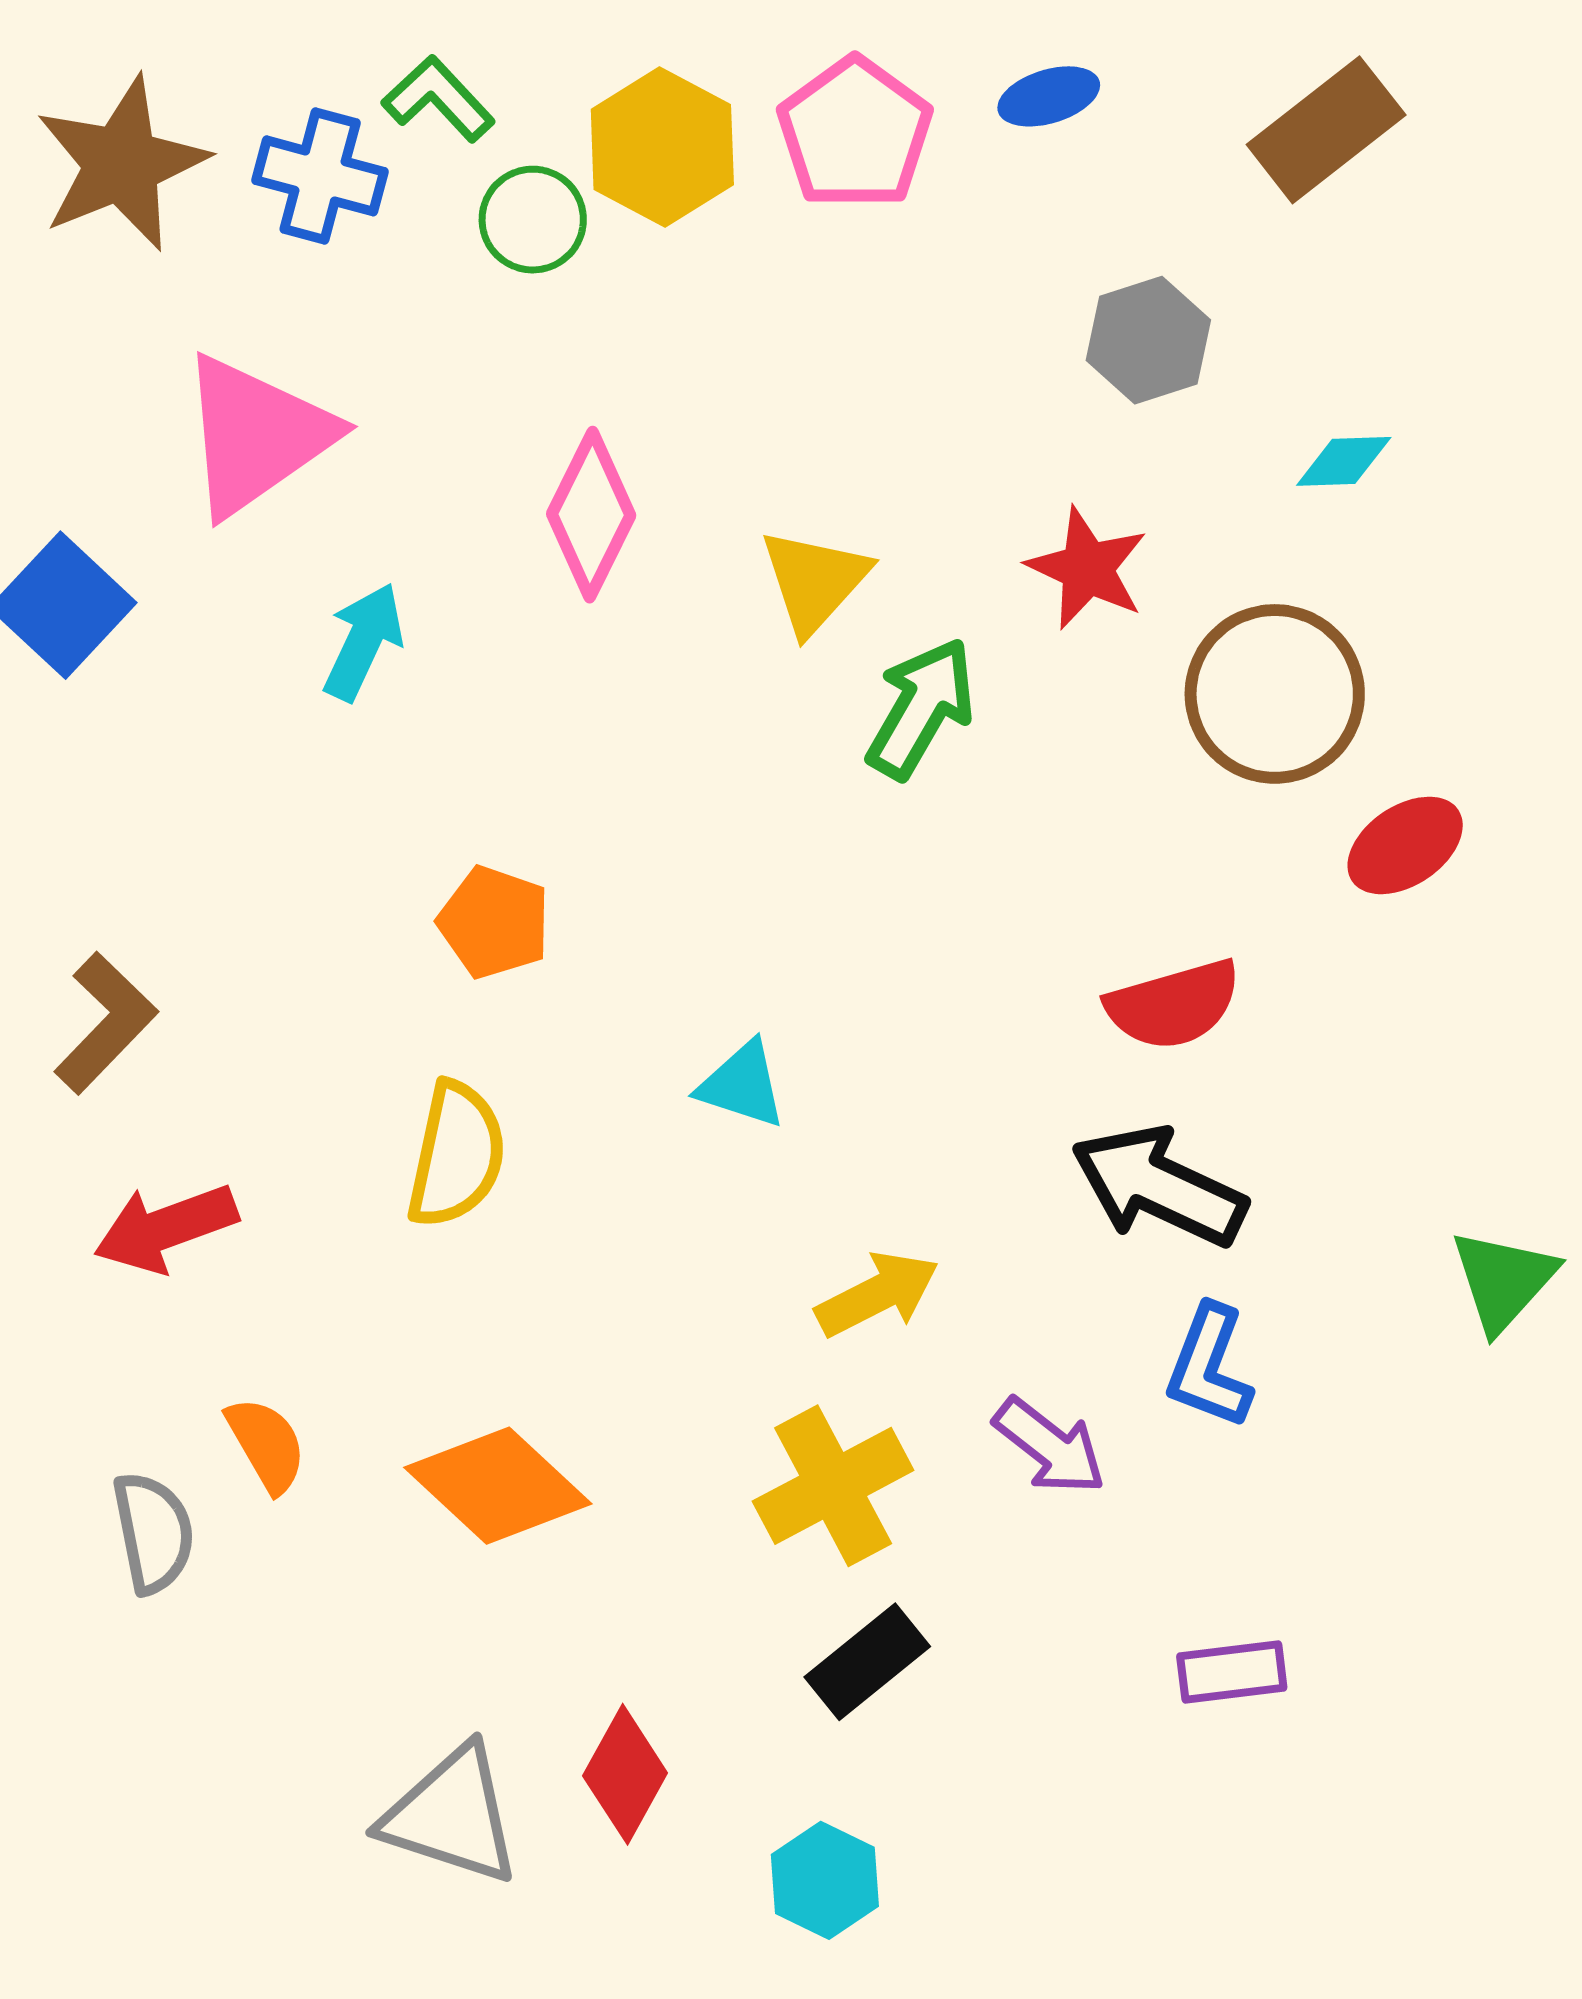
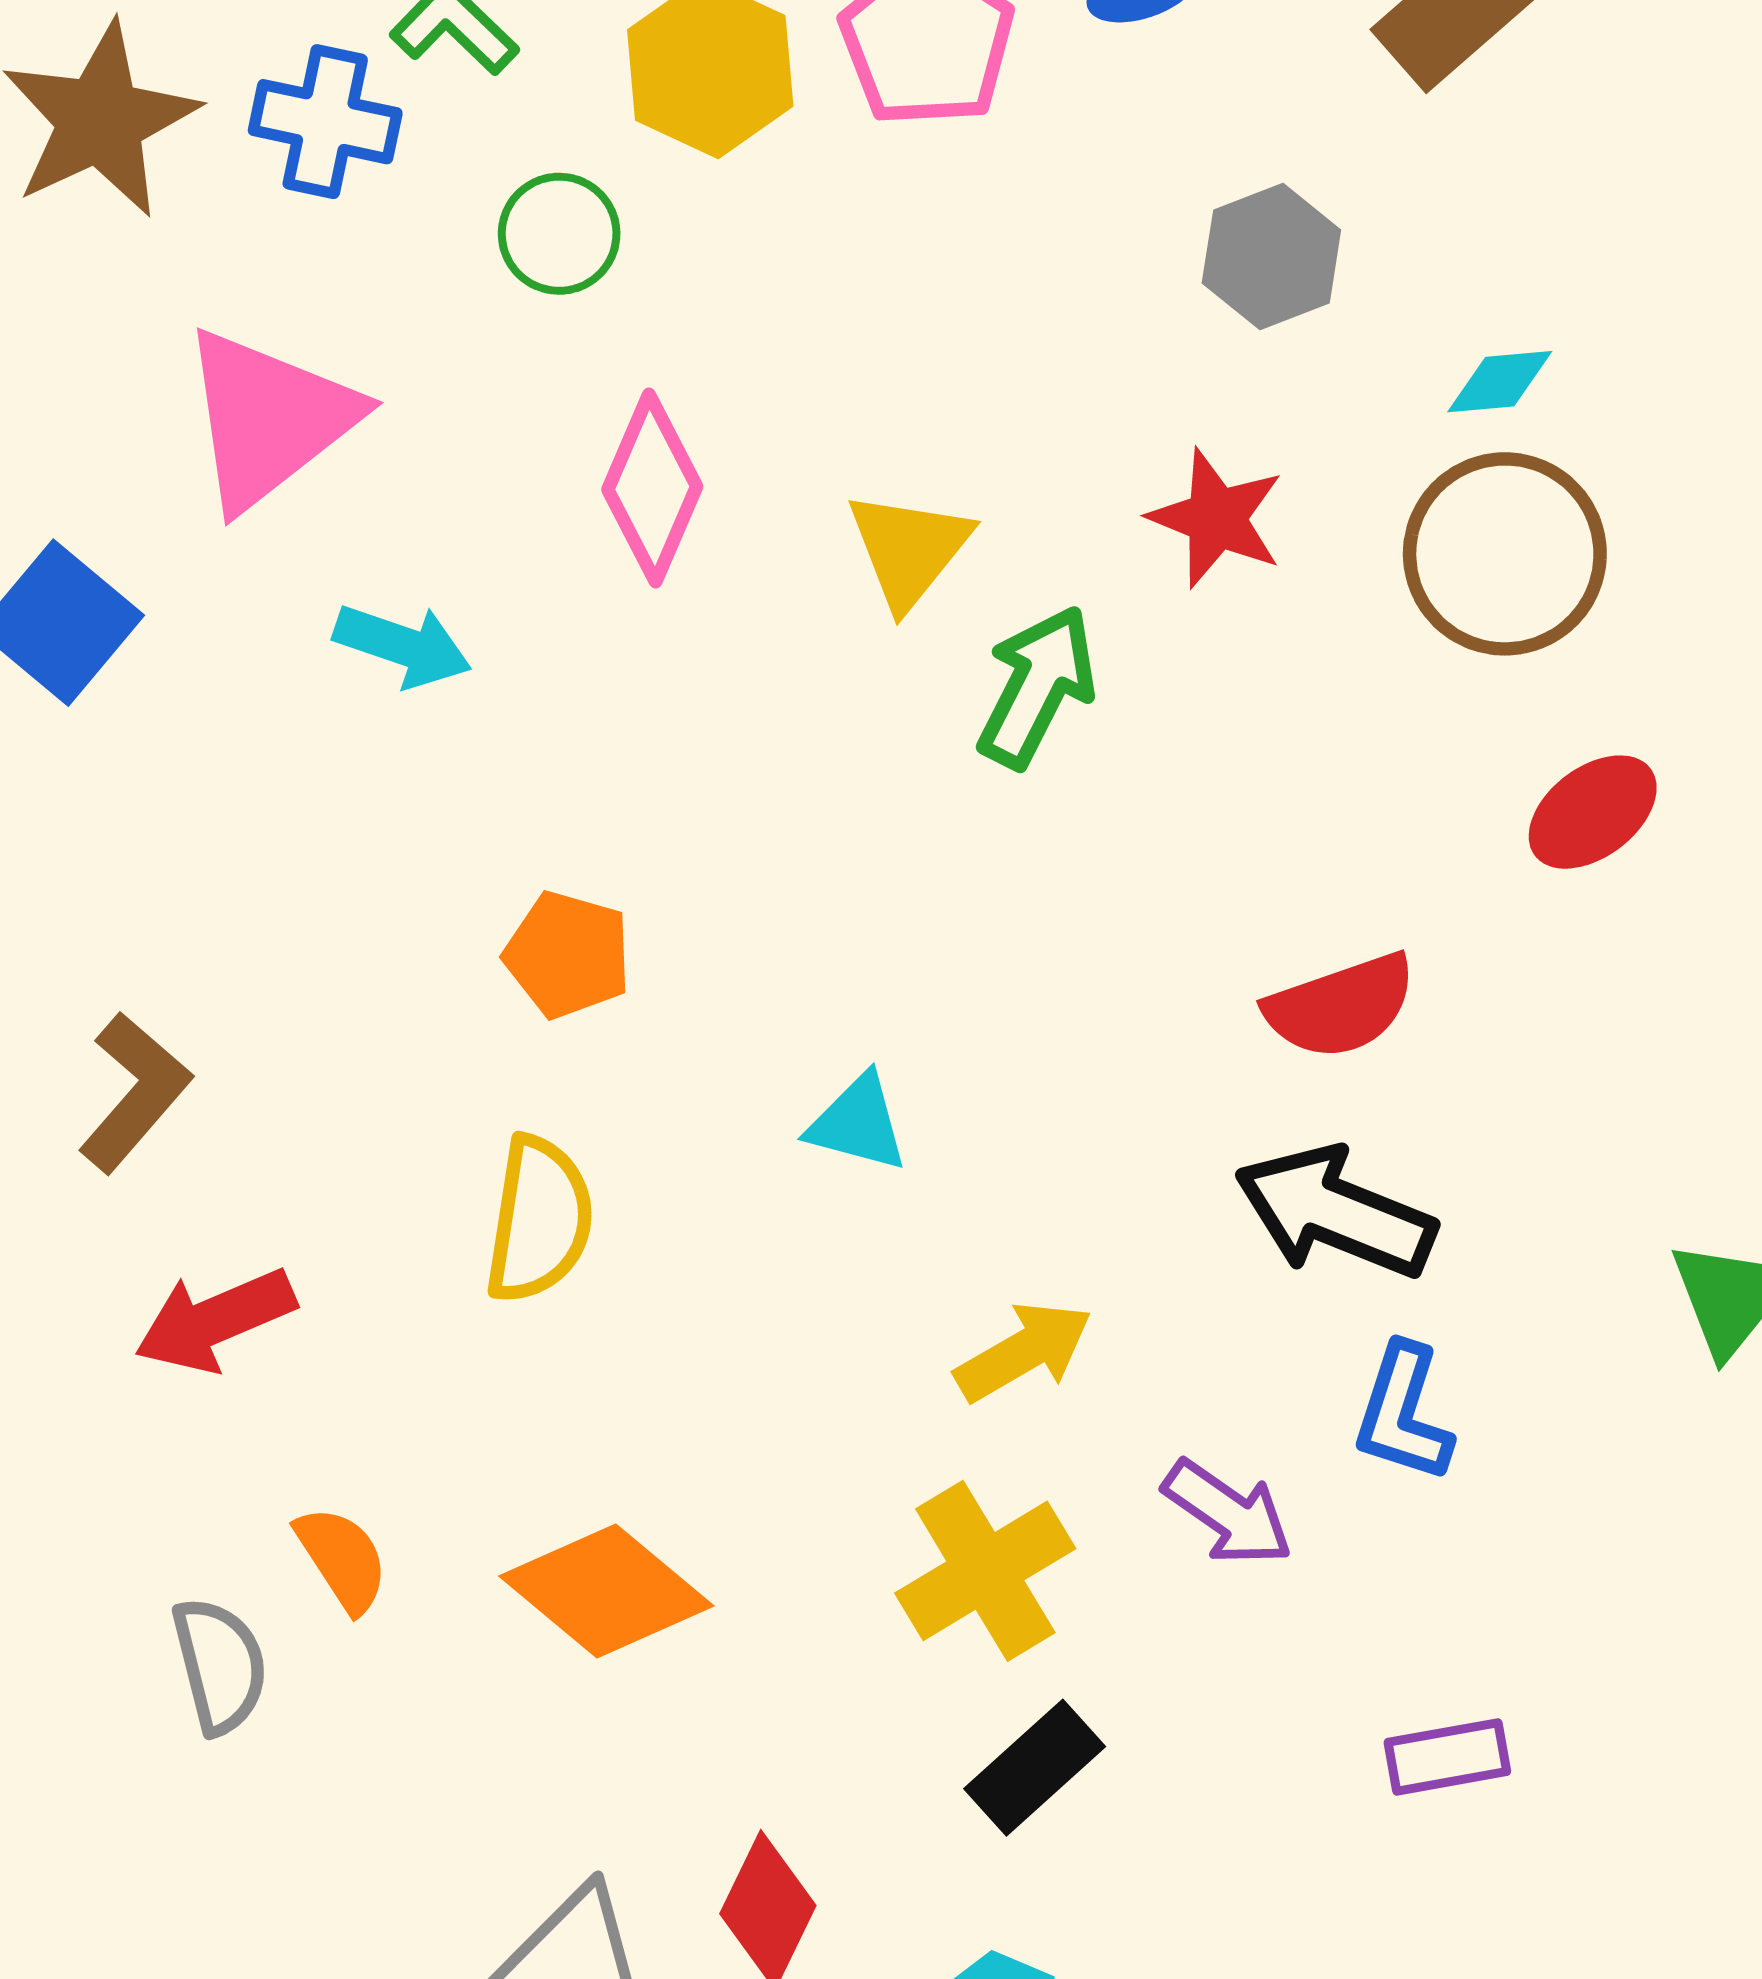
green circle: (533, 220) -> (559, 234), moved
cyan arrow: (363, 642) -> (403, 645), turned 87
brown circle: (1275, 694) -> (1505, 554), moved

